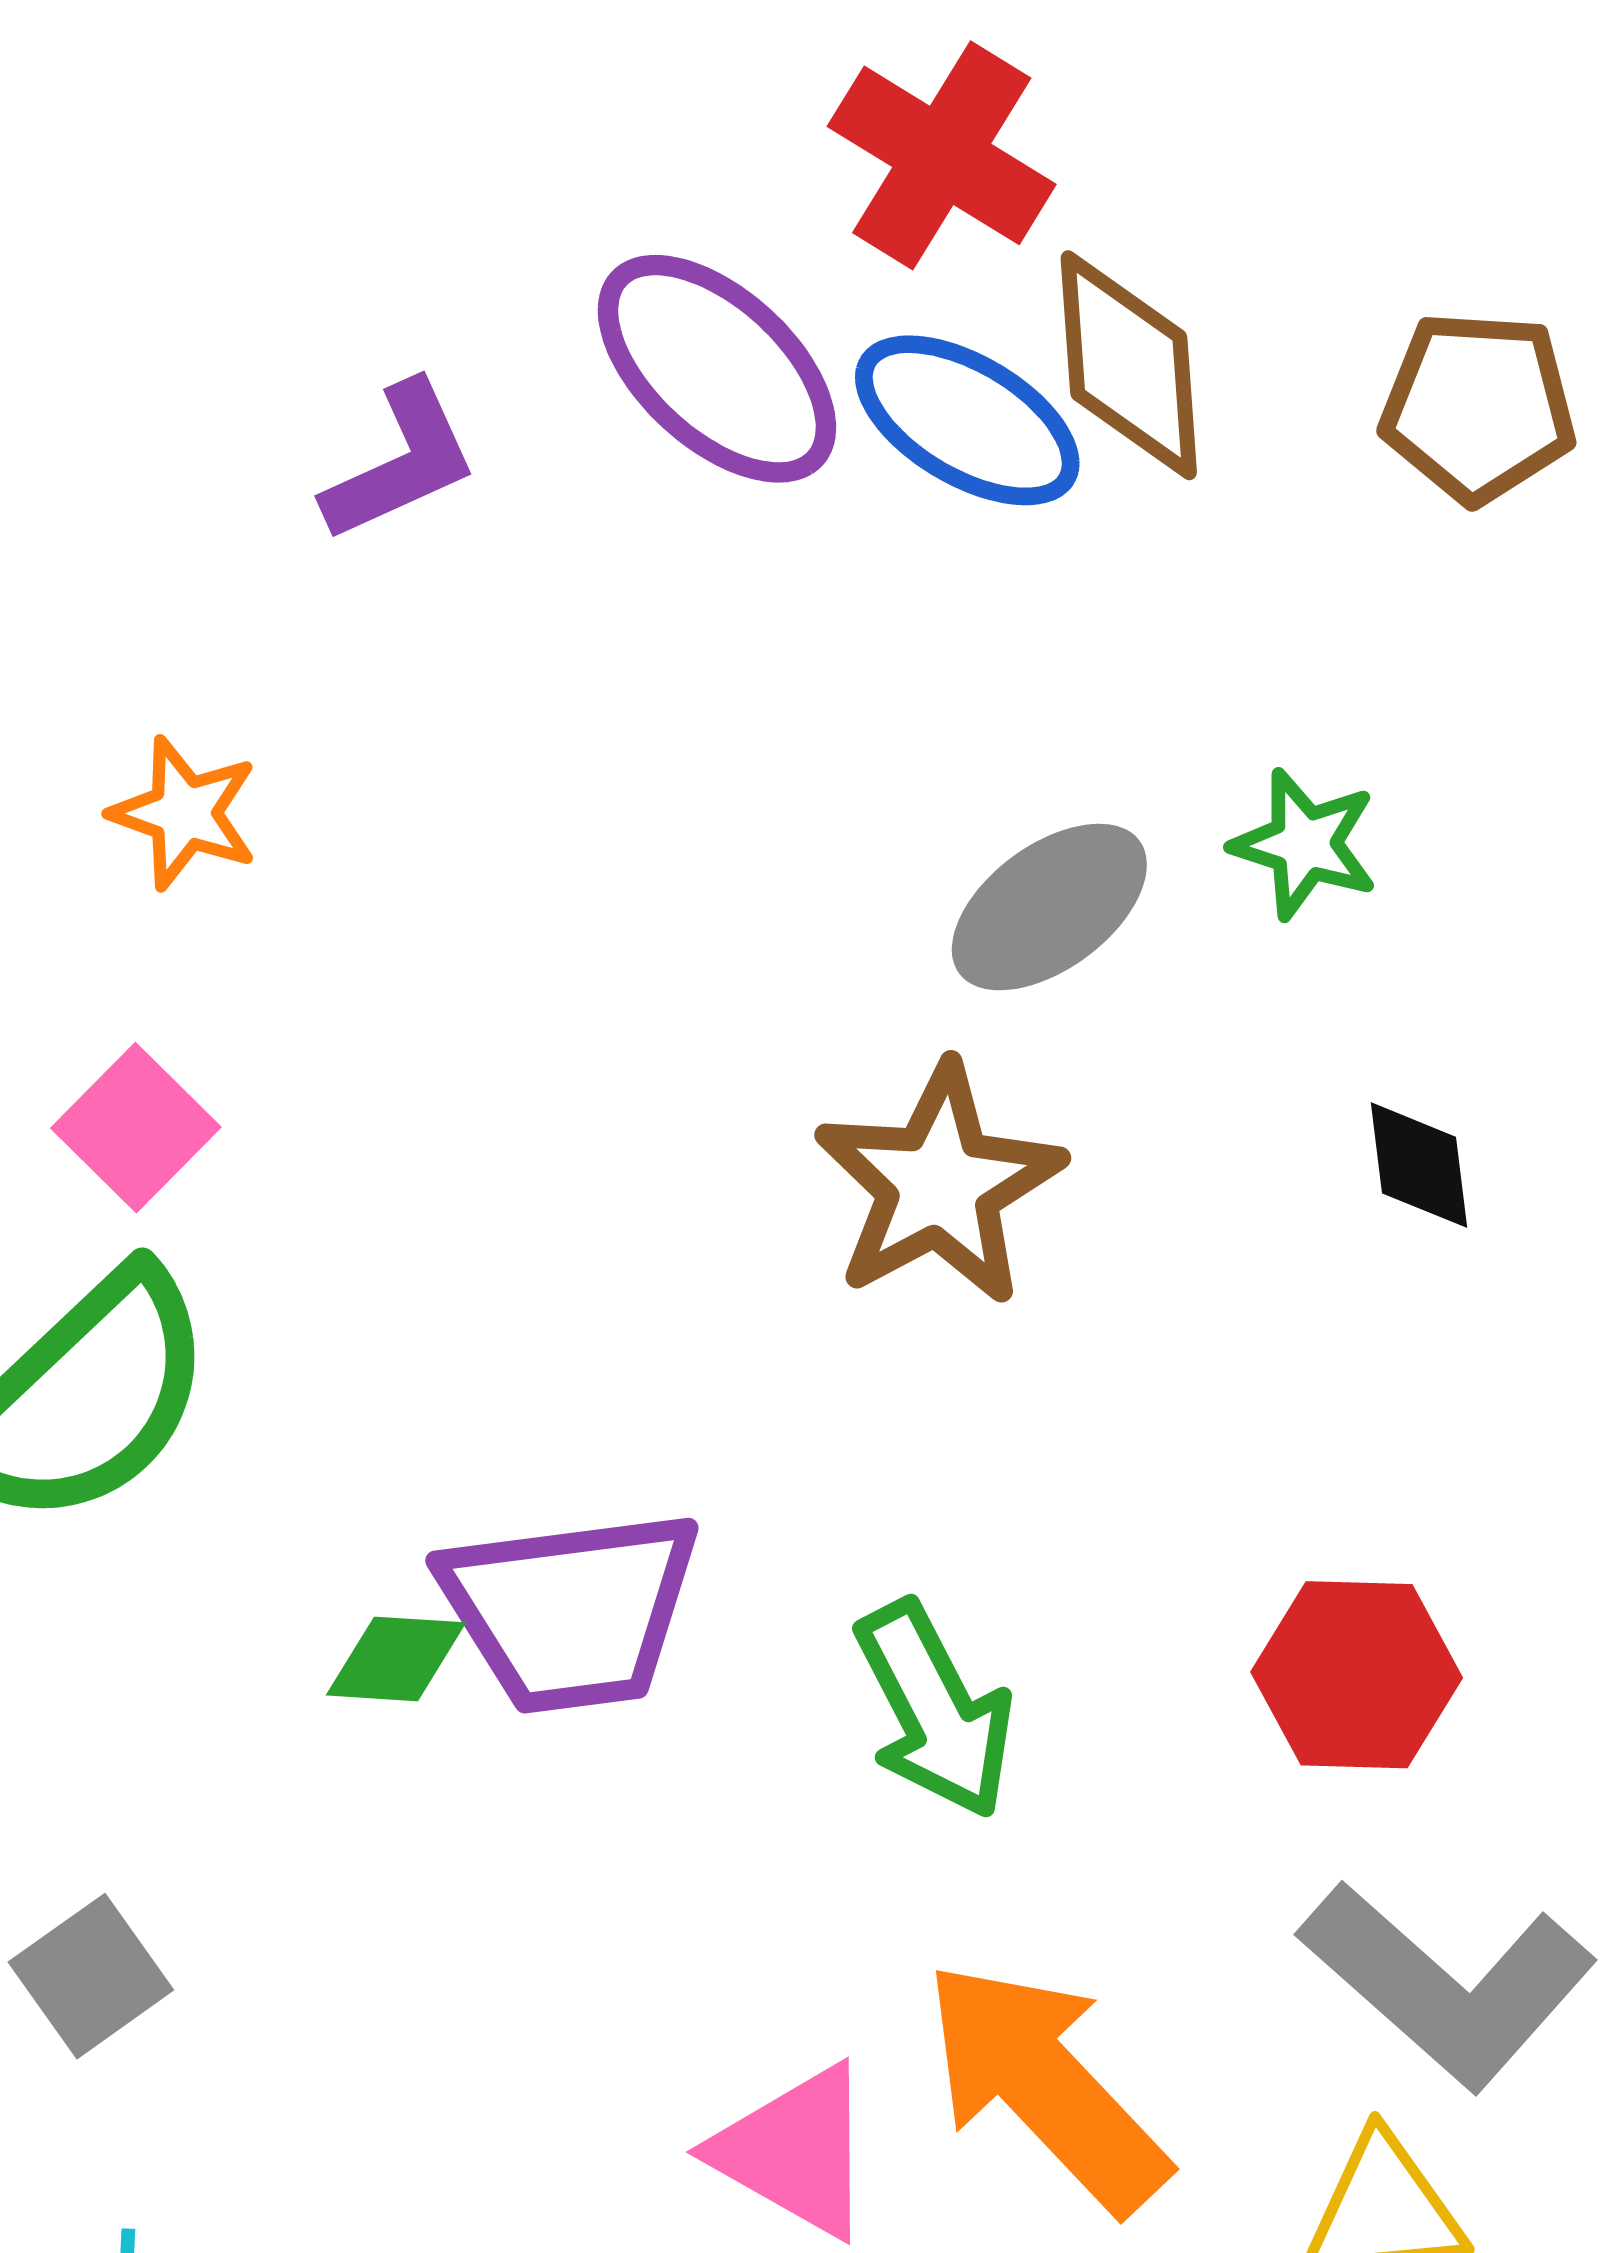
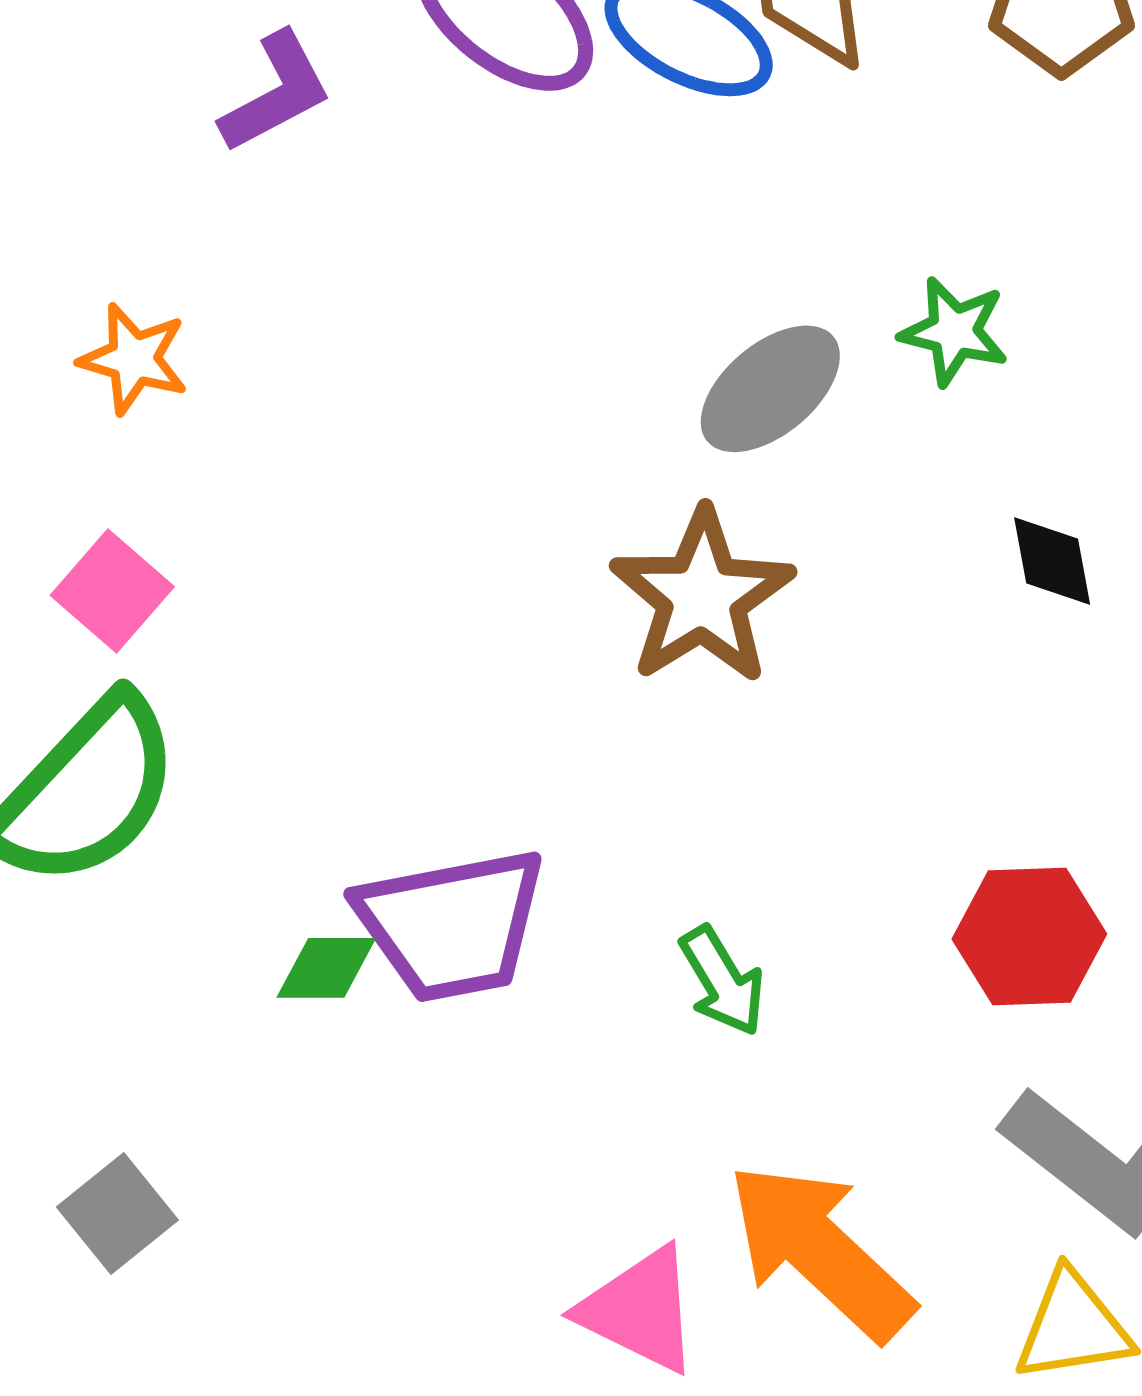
green arrow: (935, 1710) -> (722, 981), size x0.7

